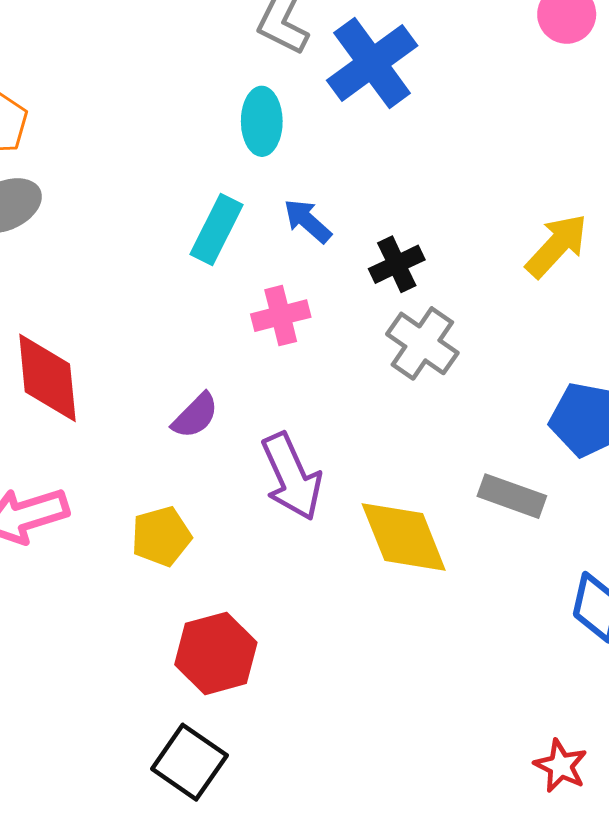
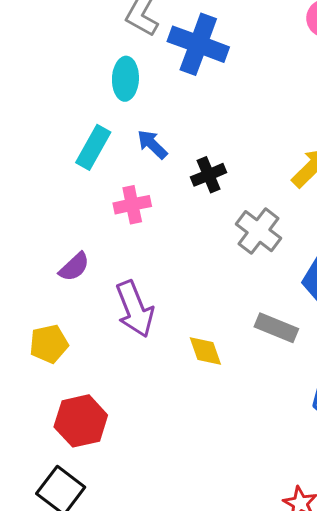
blue cross: (372, 63) -> (198, 44), turned -36
gray cross: (422, 343) -> (259, 231), moved
yellow diamond: (404, 537) -> (205, 351), size x0.6

